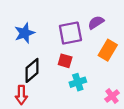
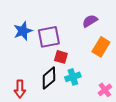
purple square: (70, 33) -> (49, 37), moved
black diamond: (32, 70) -> (49, 78), moved

